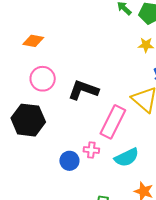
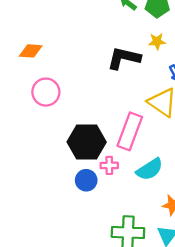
black L-shape: (83, 90) -> (124, 58), moved
black hexagon: (28, 120) -> (87, 142), moved

